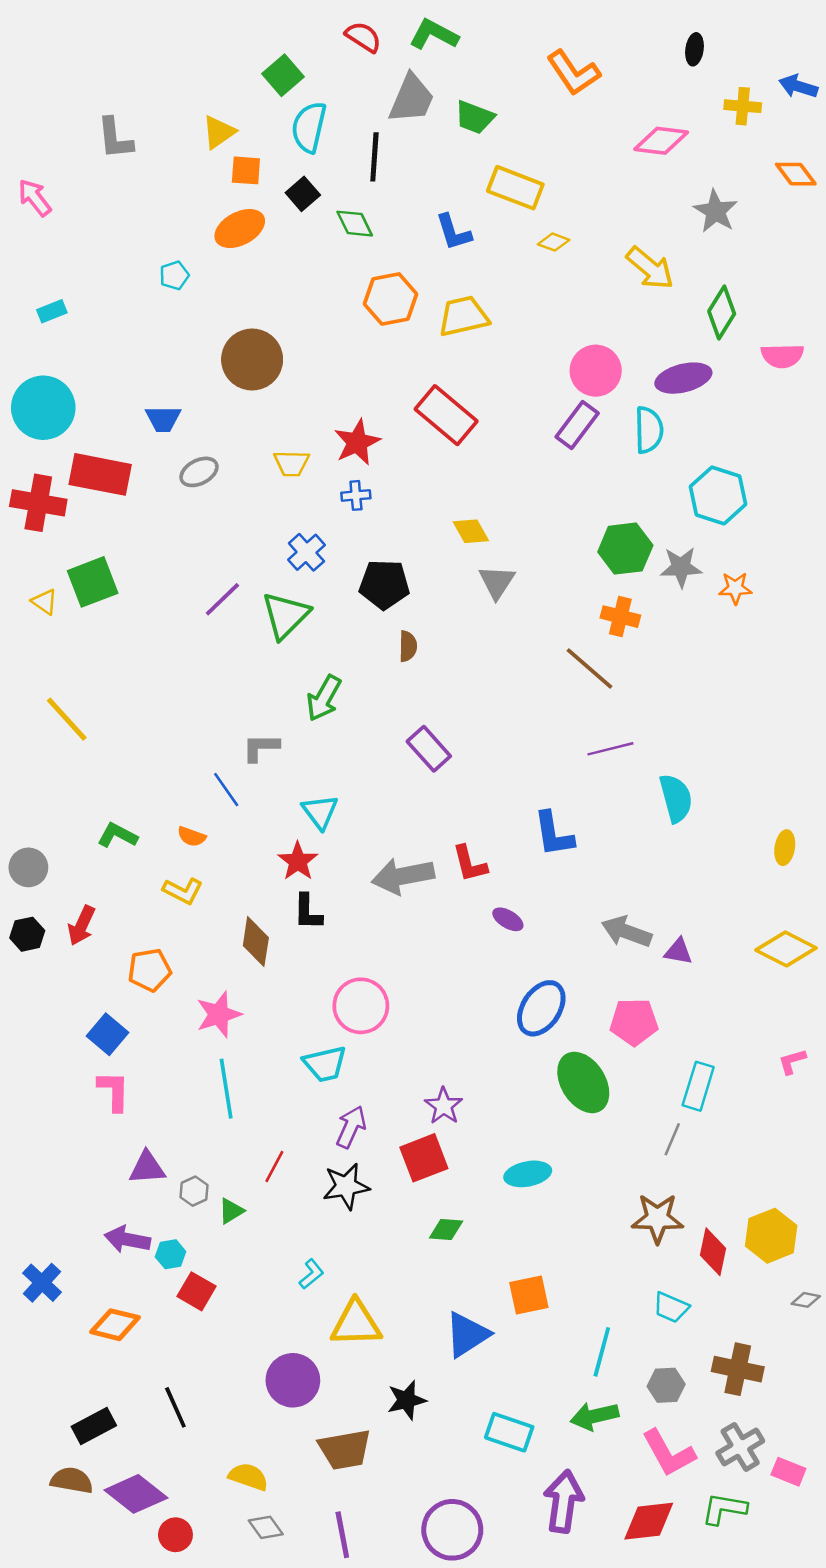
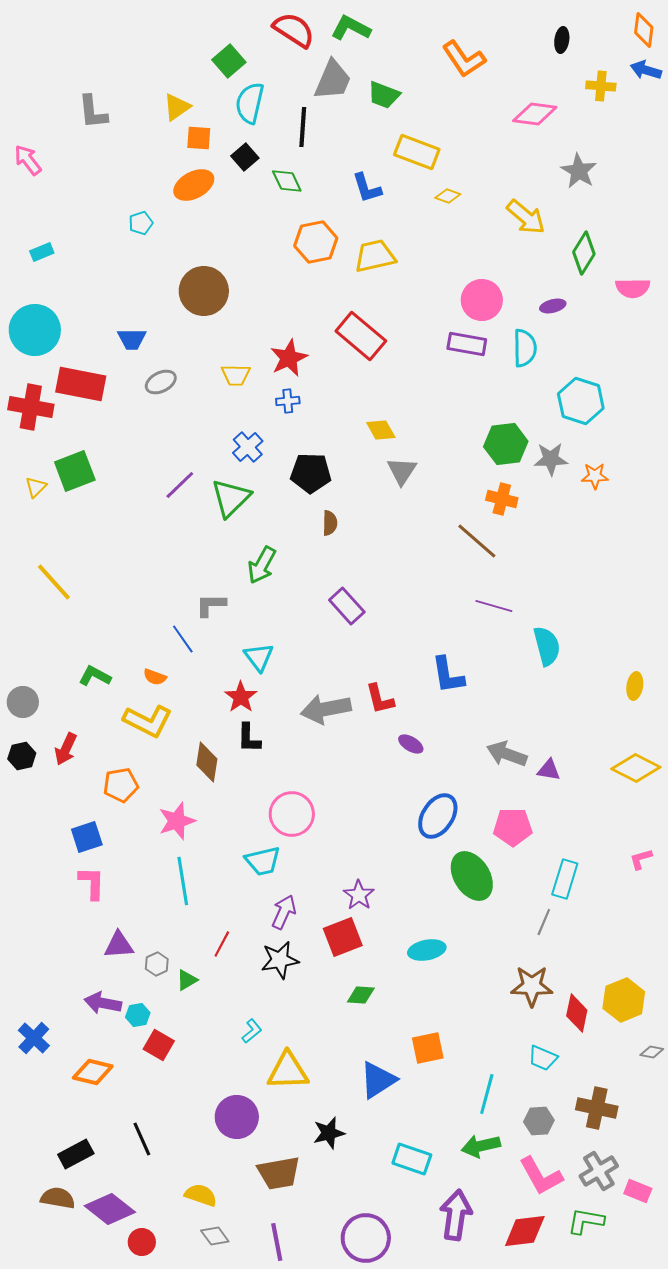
red semicircle: (363, 37) -> (294, 30), size x1.4
orange diamond: (796, 174) -> (644, 30), moved, turned 44
purple ellipse: (683, 378) -> (553, 306), size x0.6
purple rectangle: (577, 425) -> (467, 344), turned 63
yellow triangle: (44, 602) -> (36, 487), turned 40
purple line: (610, 749) -> (494, 606), turned 30
yellow L-shape: (183, 891) -> (148, 721), size x1.5
blue square: (108, 1034) -> (87, 837), turned 32

